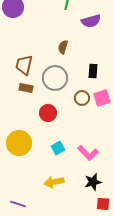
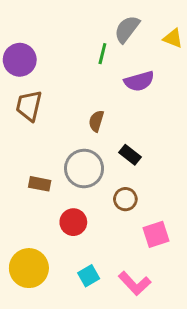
brown trapezoid: (24, 65) -> (29, 106), moved
black rectangle: (93, 71) -> (130, 155), moved, turned -56
pink square: (102, 98) -> (156, 234), moved

